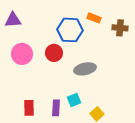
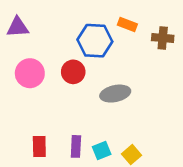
cyan square: (74, 100) -> (102, 150), moved

